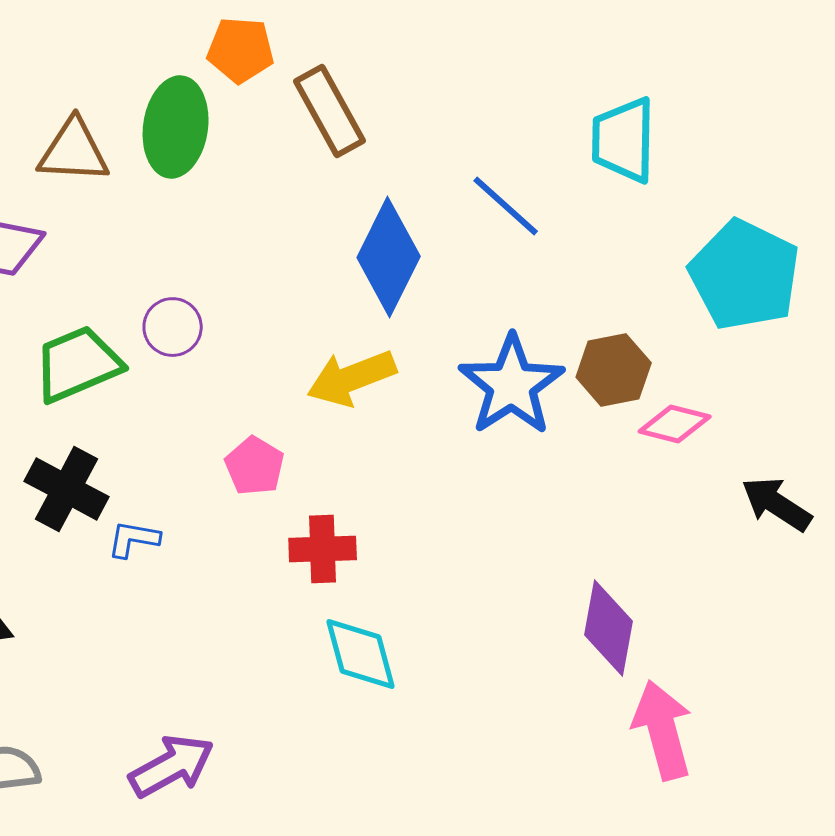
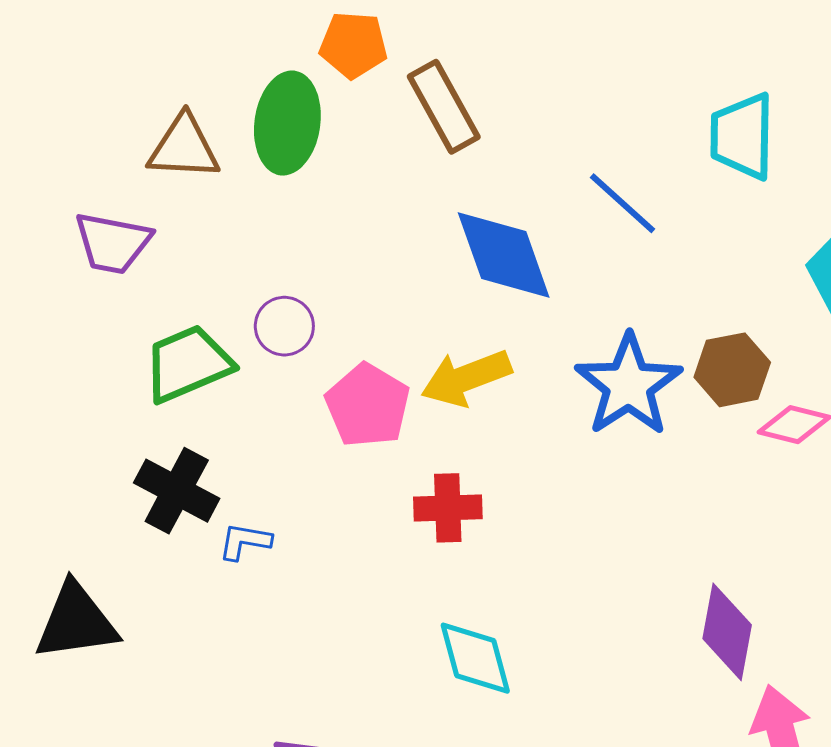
blue diamond: (389, 257) -> (504, 255), turned -46
pink pentagon: (255, 466) -> (368, 405), moved, size x1.4
red cross: (323, 549) -> (448, 508), moved

